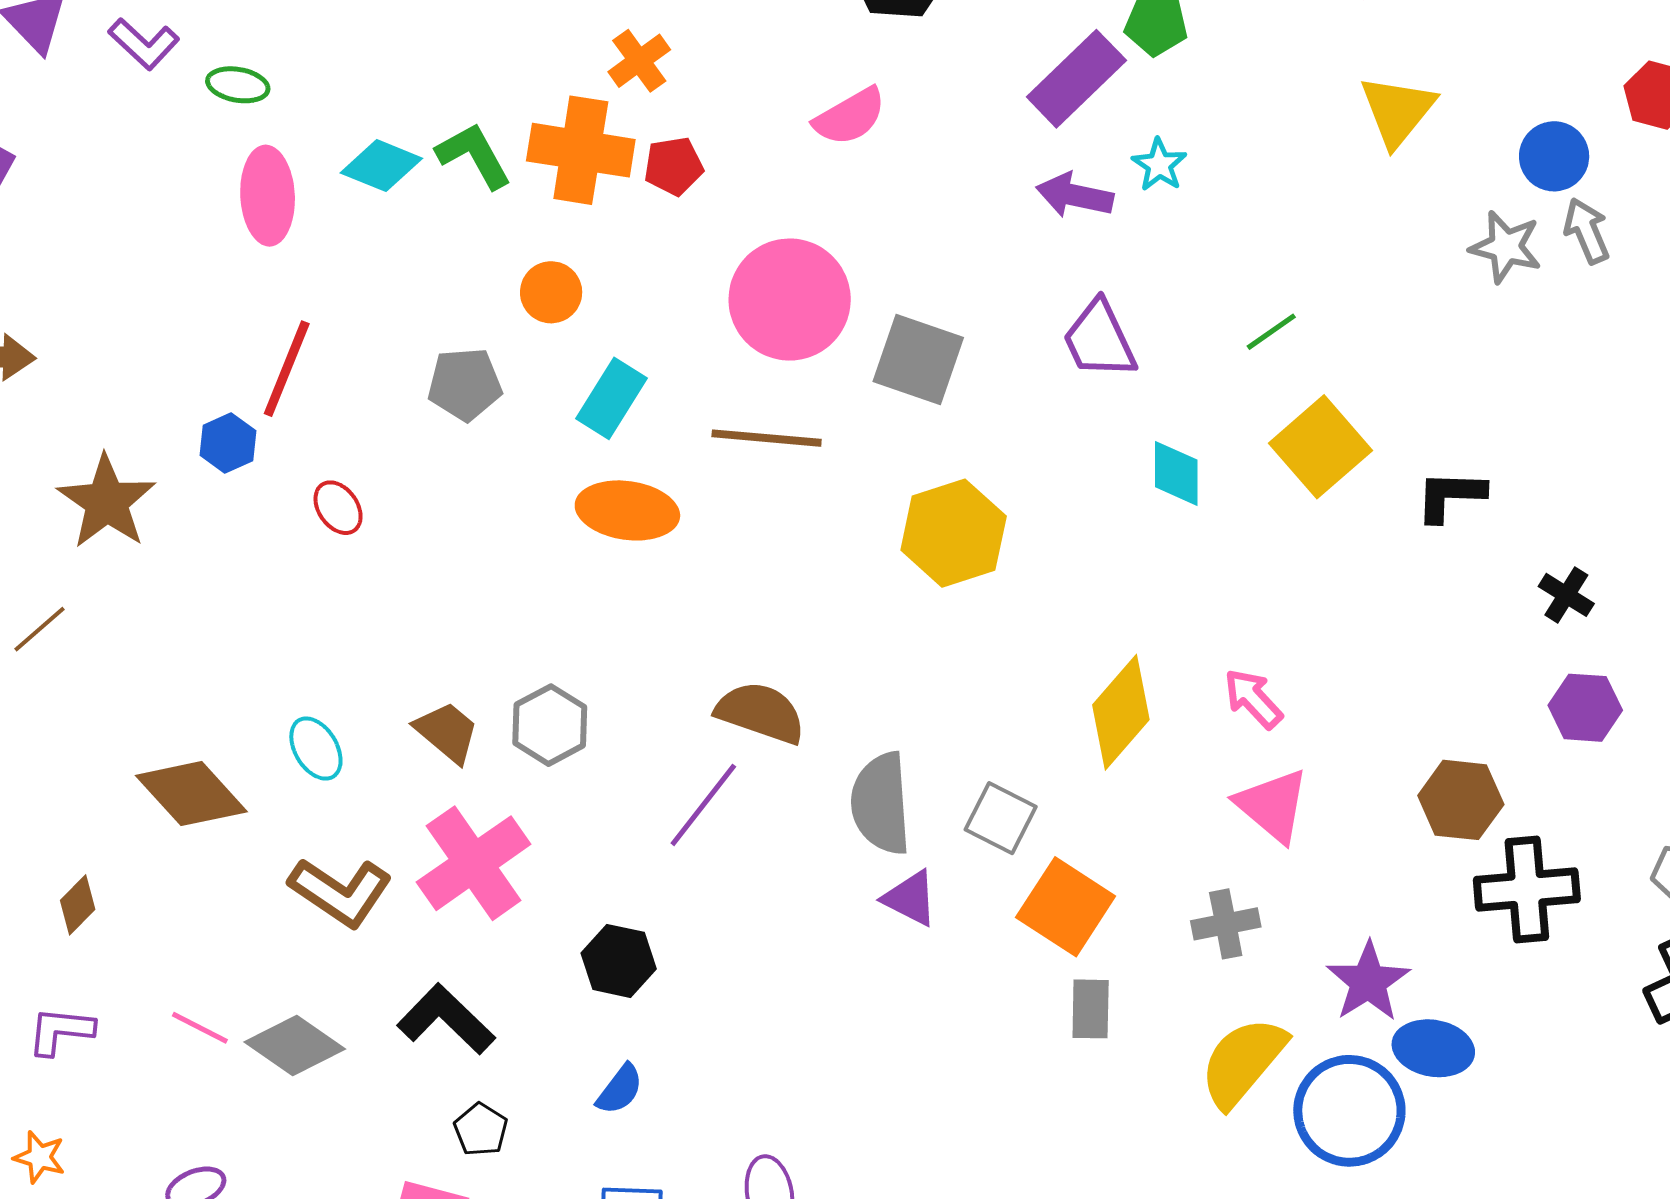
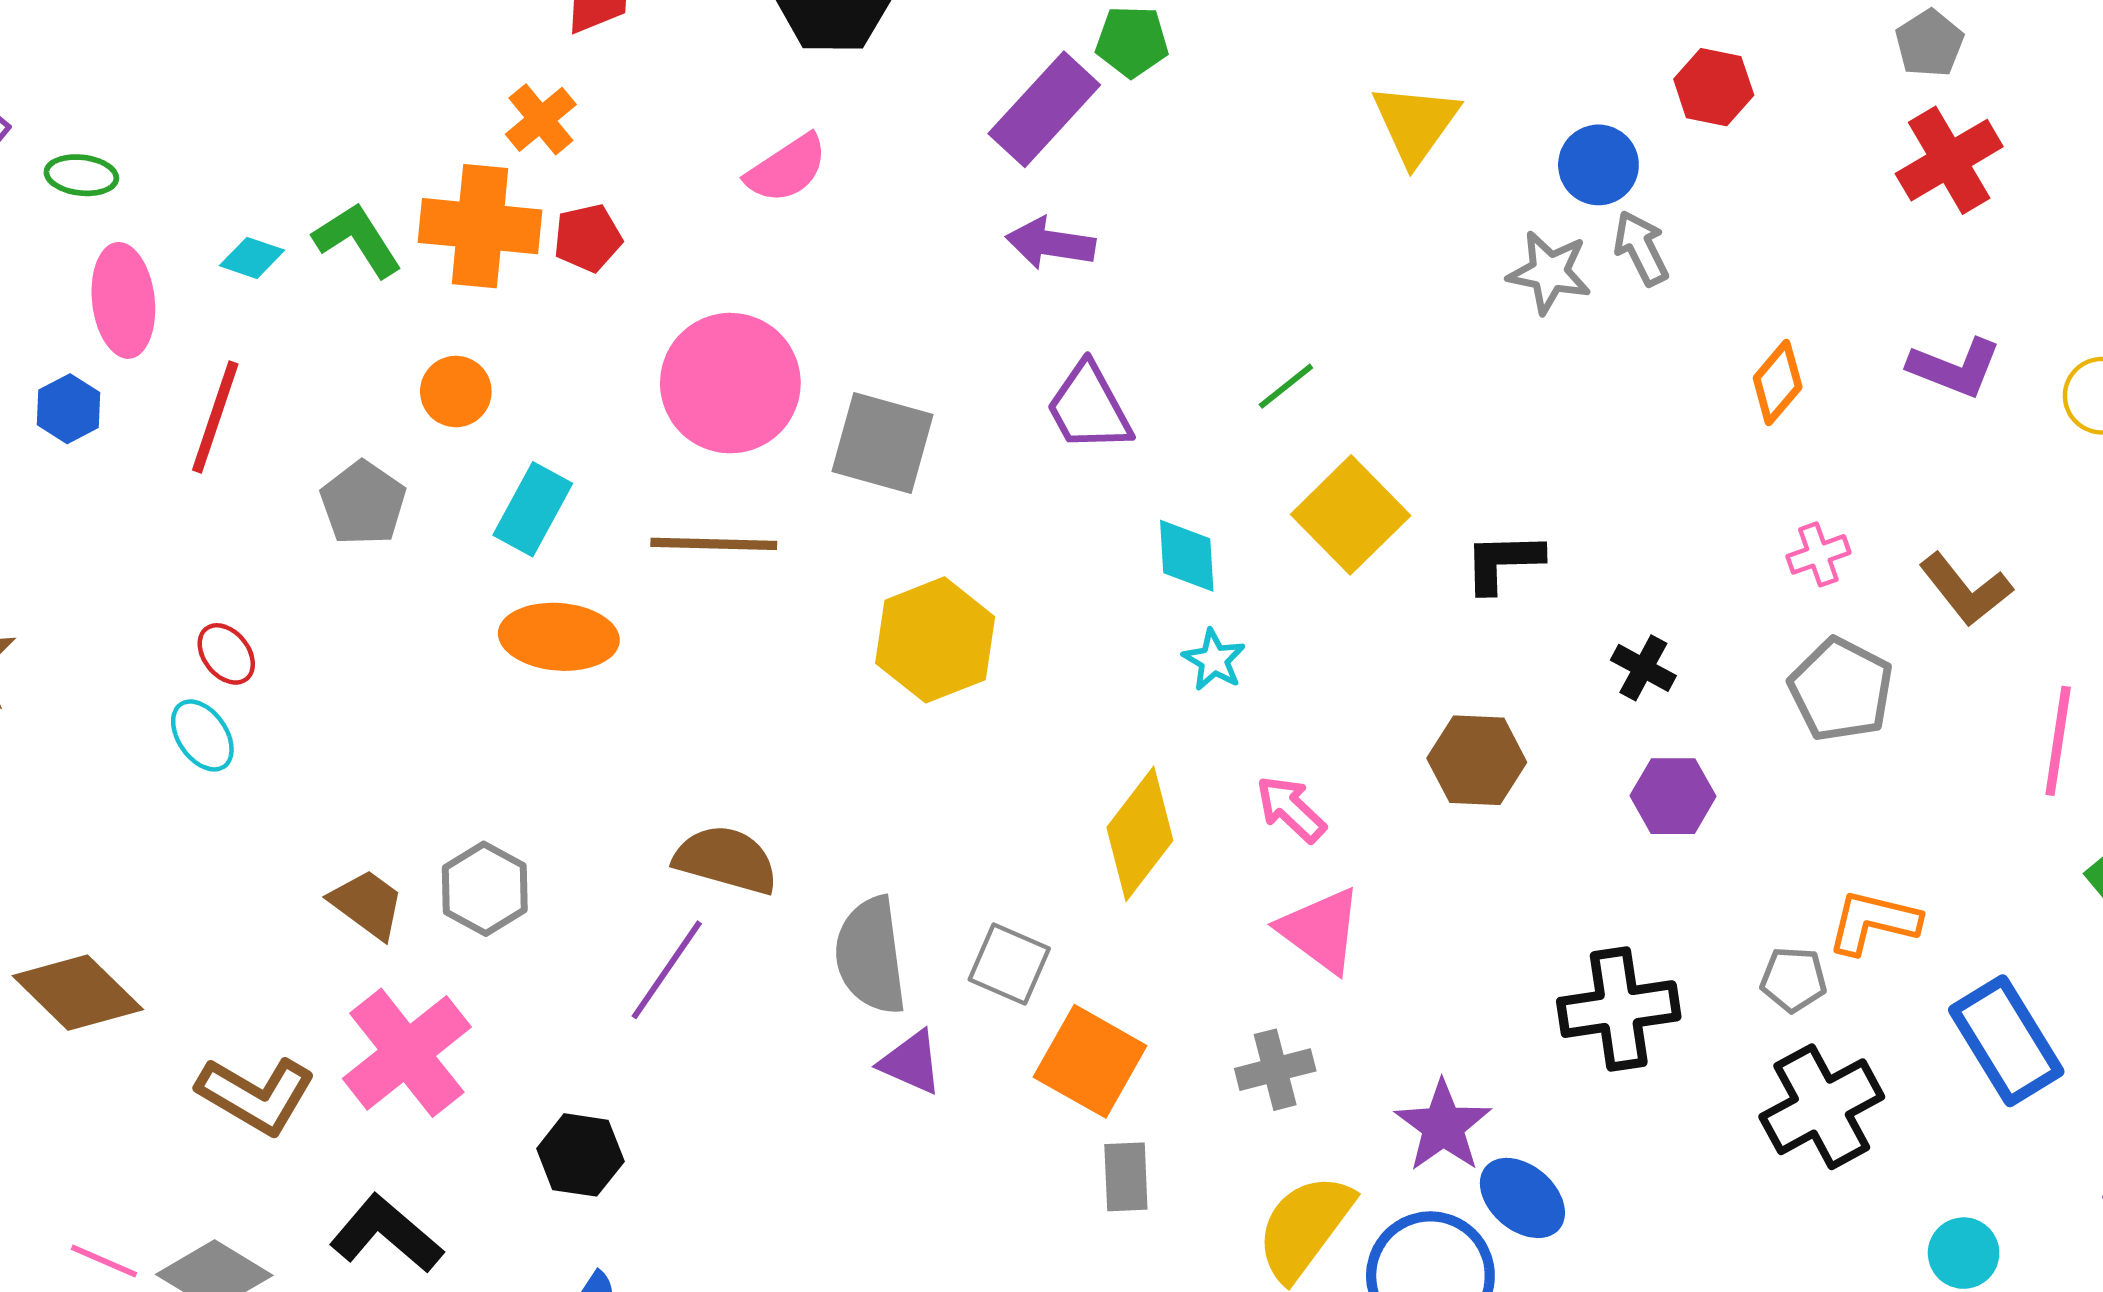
cyan star: (1159, 165) -> (1214, 660), moved
cyan diamond: (381, 166) -> (252, 258), size x0.7
red line: (287, 369) -> (215, 417), moved
gray pentagon: (465, 384) -> (363, 503), turned -30
blue hexagon: (228, 443) -> (69, 409), moved
cyan ellipse: (316, 749) -> (202, 735), moved
brown hexagon: (1461, 800) -> (1477, 760), moved
blue ellipse: (1433, 1048) -> (1522, 1198), turned 34

